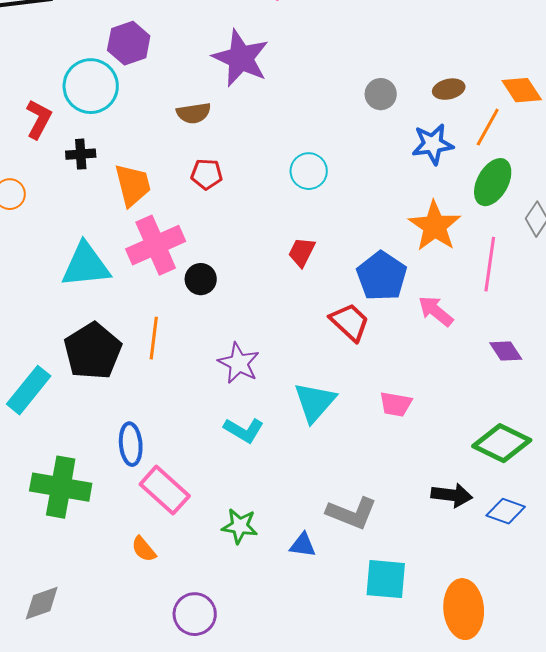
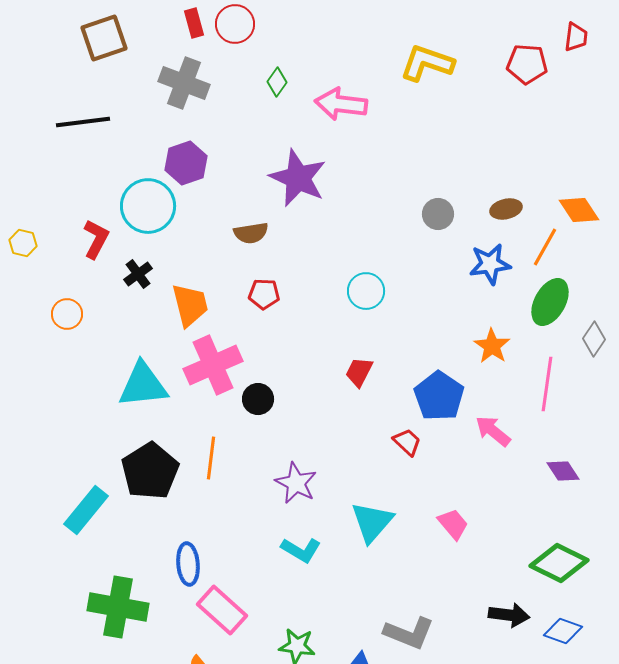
black cross: (81, 154) -> (138, 274), turned -32
orange star: (435, 226) -> (492, 346), size x0.7
red trapezoid: (350, 322) -> (407, 442), size x0.7
pink trapezoid: (396, 404) -> (453, 524), turned -140

